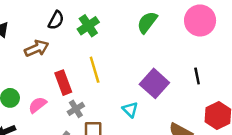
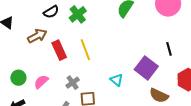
black semicircle: (56, 20) -> (51, 12), turned 35
red rectangle: (63, 83) -> (59, 50), moved
purple square: (154, 83) -> (146, 68), moved

